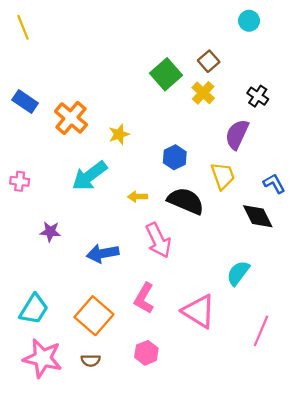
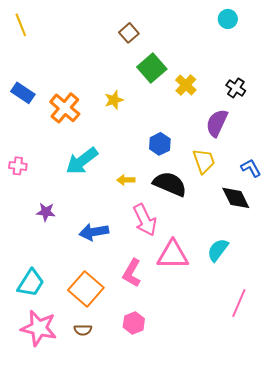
brown square: (209, 61) -> (129, 33), moved
yellow star: (119, 134) -> (114, 100), moved
pink triangle: (199, 311) -> (173, 255), moved, turned -32

